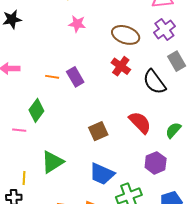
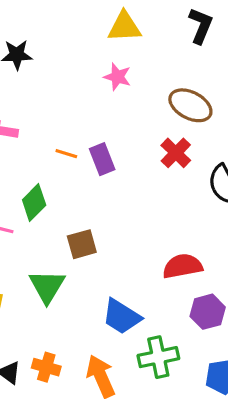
red semicircle: (140, 122) -> (182, 266), moved, turned -65
brown square: (98, 131) -> (82, 244), moved
green triangle: (52, 162) -> (47, 286), turned -35

